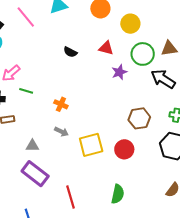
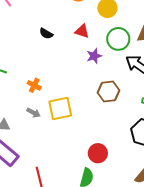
brown hexagon: (139, 118) -> (108, 91), moved
yellow square: (91, 145) -> (60, 108), moved
red circle: (124, 149) -> (98, 153), moved

